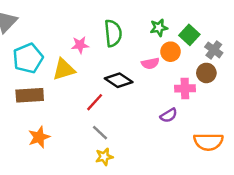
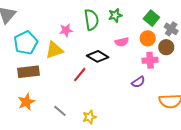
green star: (159, 28) -> (115, 15), moved
orange circle: (171, 52) -> (148, 38), moved
gray line: (100, 133) -> (60, 111), moved
orange star: (39, 137) -> (26, 102), moved

